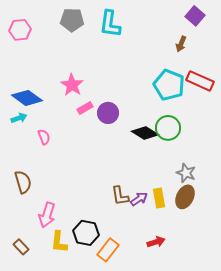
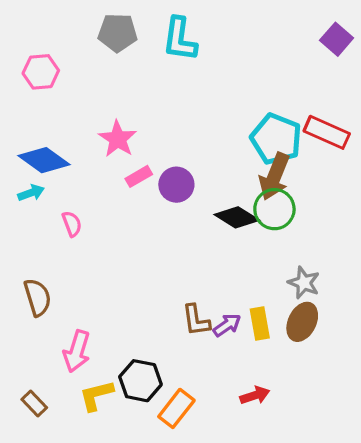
purple square: (195, 16) -> (337, 39), moved
pink hexagon: (20, 30) -> (41, 72), moved
brown arrow: (181, 44) -> (274, 176), moved, size x1.8
yellow L-shape: (59, 242) -> (96, 395), turned 70

